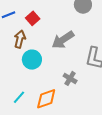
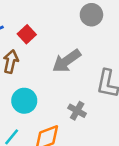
cyan circle: (32, 60) -> (24, 101), moved

